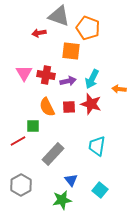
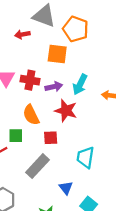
red star: (91, 104) -> (66, 111), moved
red square: (69, 107) -> (51, 138), moved
blue triangle: (71, 180) -> (66, 188), moved

